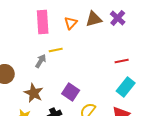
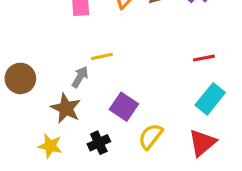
yellow line: (56, 50) -> (102, 56), moved
gray arrow: (41, 61) -> (80, 77), moved

